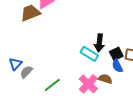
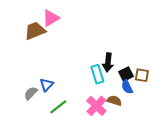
cyan rectangle: (89, 54) -> (97, 74), turned 42
blue triangle: (15, 64) -> (47, 85), moved

